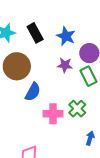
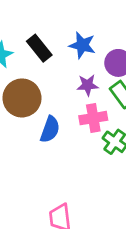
pink cross: (53, 114) -> (93, 118), moved

